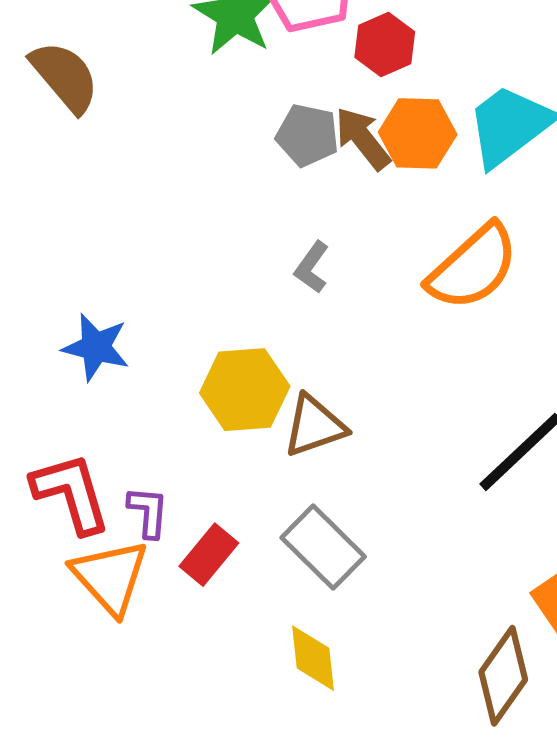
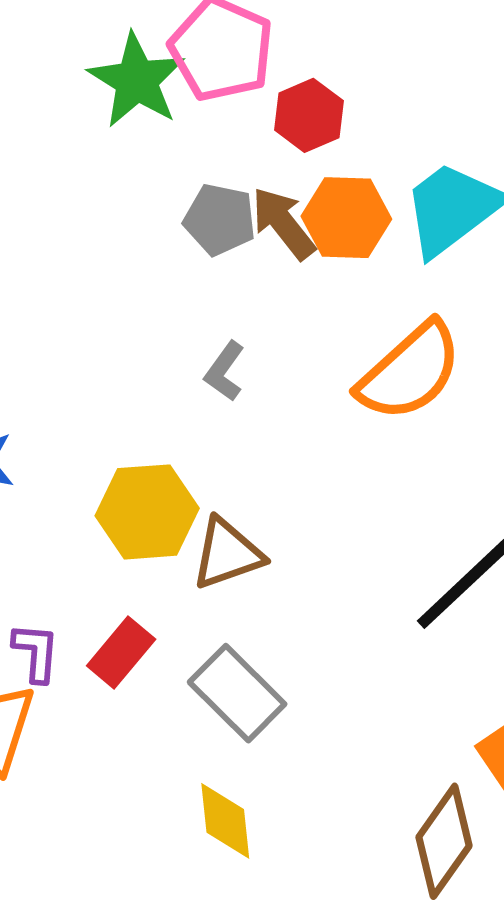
red rectangle: (209, 555) -> (121, 652), moved

